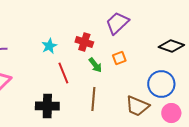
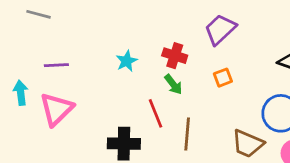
green arrow: (95, 65) -> (173, 84), moved
red line: (63, 73) -> (155, 113), moved

